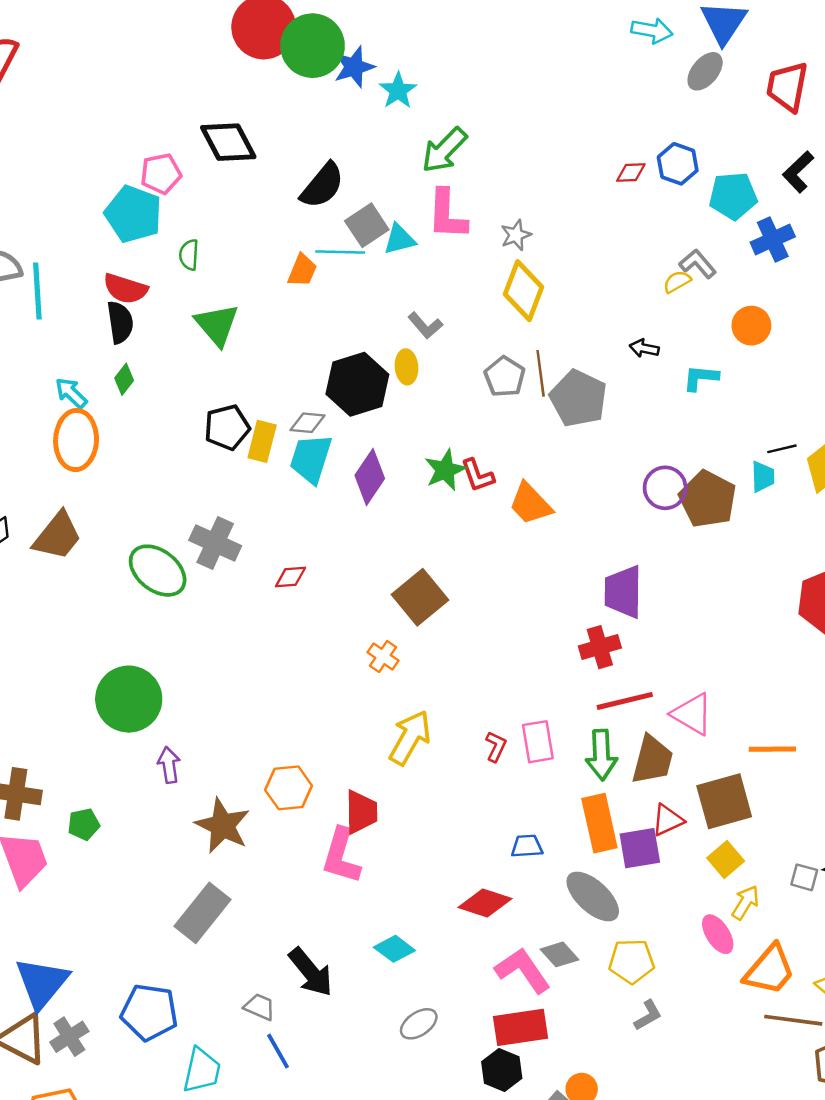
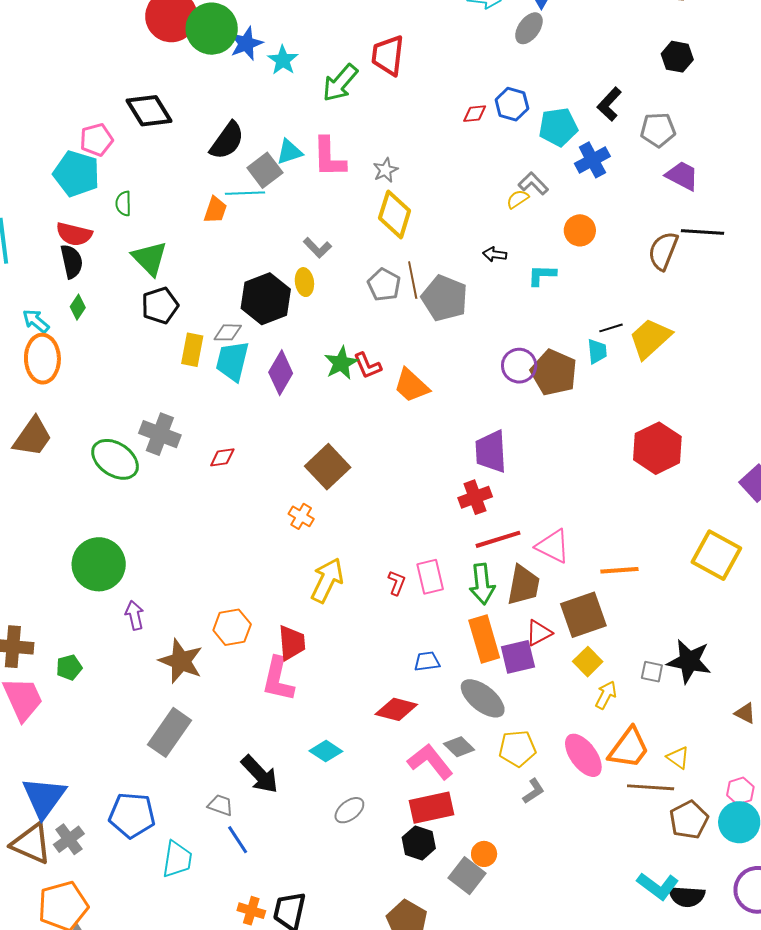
red trapezoid: (787, 87) -> (388, 55), moved
green arrow: (444, 150) -> (340, 83), moved
cyan triangle: (399, 239) -> (289, 152), moved
black pentagon: (227, 427) -> (160, 306), moved
pink ellipse: (718, 934) -> (583, 755), moved, size x1.4

